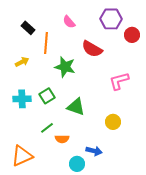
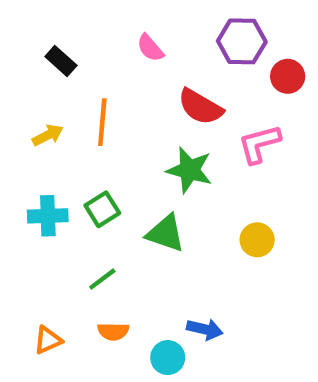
orange line: (46, 43) -> (102, 122), moved
green star: (65, 67) -> (190, 170), moved
pink L-shape: (119, 81) -> (259, 144), moved
yellow circle: (113, 122) -> (257, 240), moved
orange semicircle: (62, 139) -> (113, 331), moved
orange triangle: (22, 156) -> (48, 340), size x0.6

